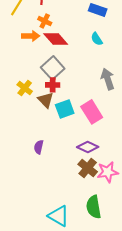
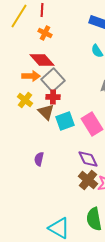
orange arrow: (31, 36) -> (31, 76), moved
red diamond: (56, 39) -> (42, 60), moved
purple diamond: (88, 147) -> (88, 159), turned 40

